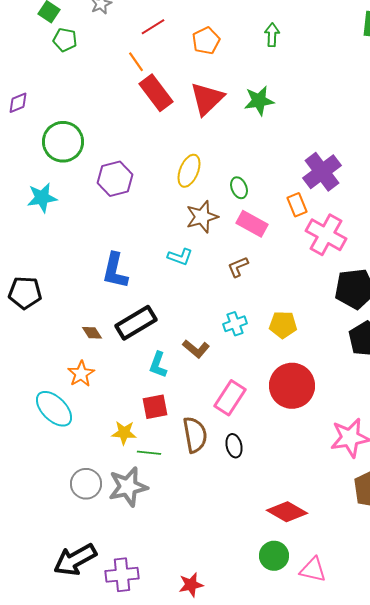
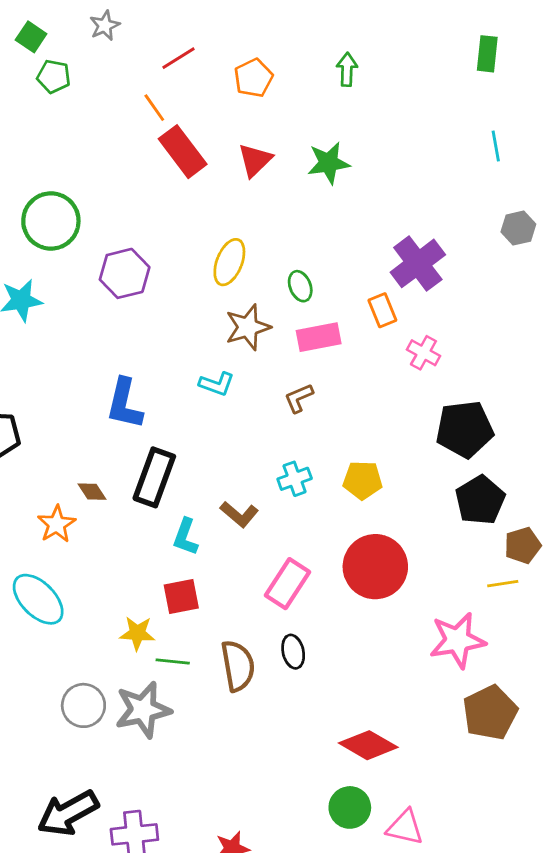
red triangle: (207, 99) -> (255, 160), size x0.7
pink rectangle: (252, 224) -> (319, 337), turned -40
pink cross: (326, 235) -> (423, 353), size x0.6
black rectangle: (136, 323) -> (154, 477), turned -39
orange star: (81, 374) -> (57, 524), moved
brown semicircle: (195, 435) -> (238, 666), moved

